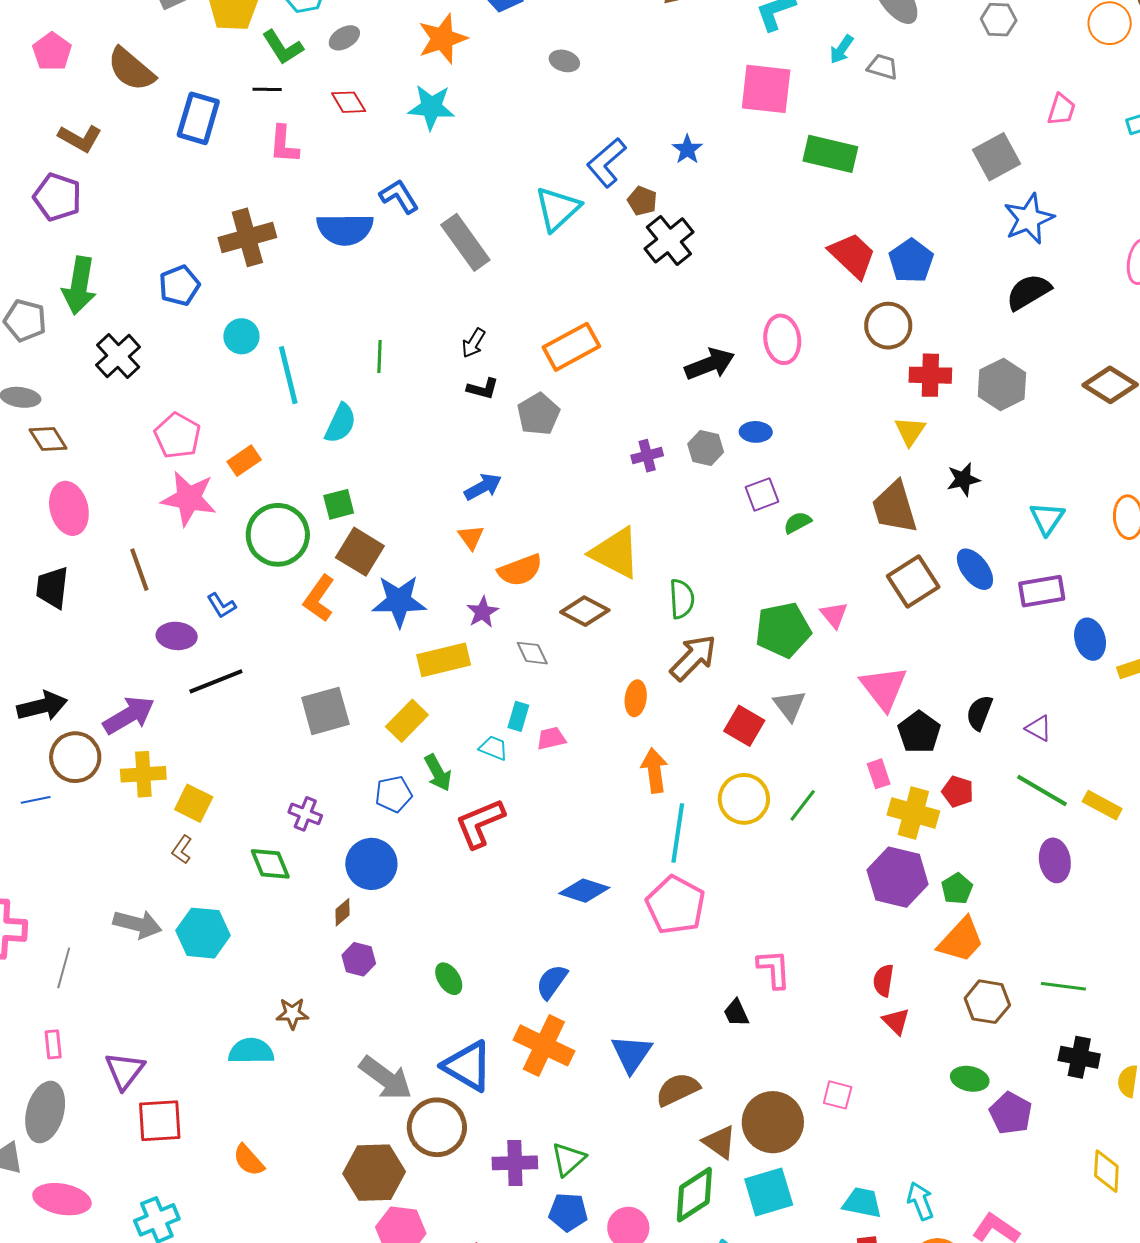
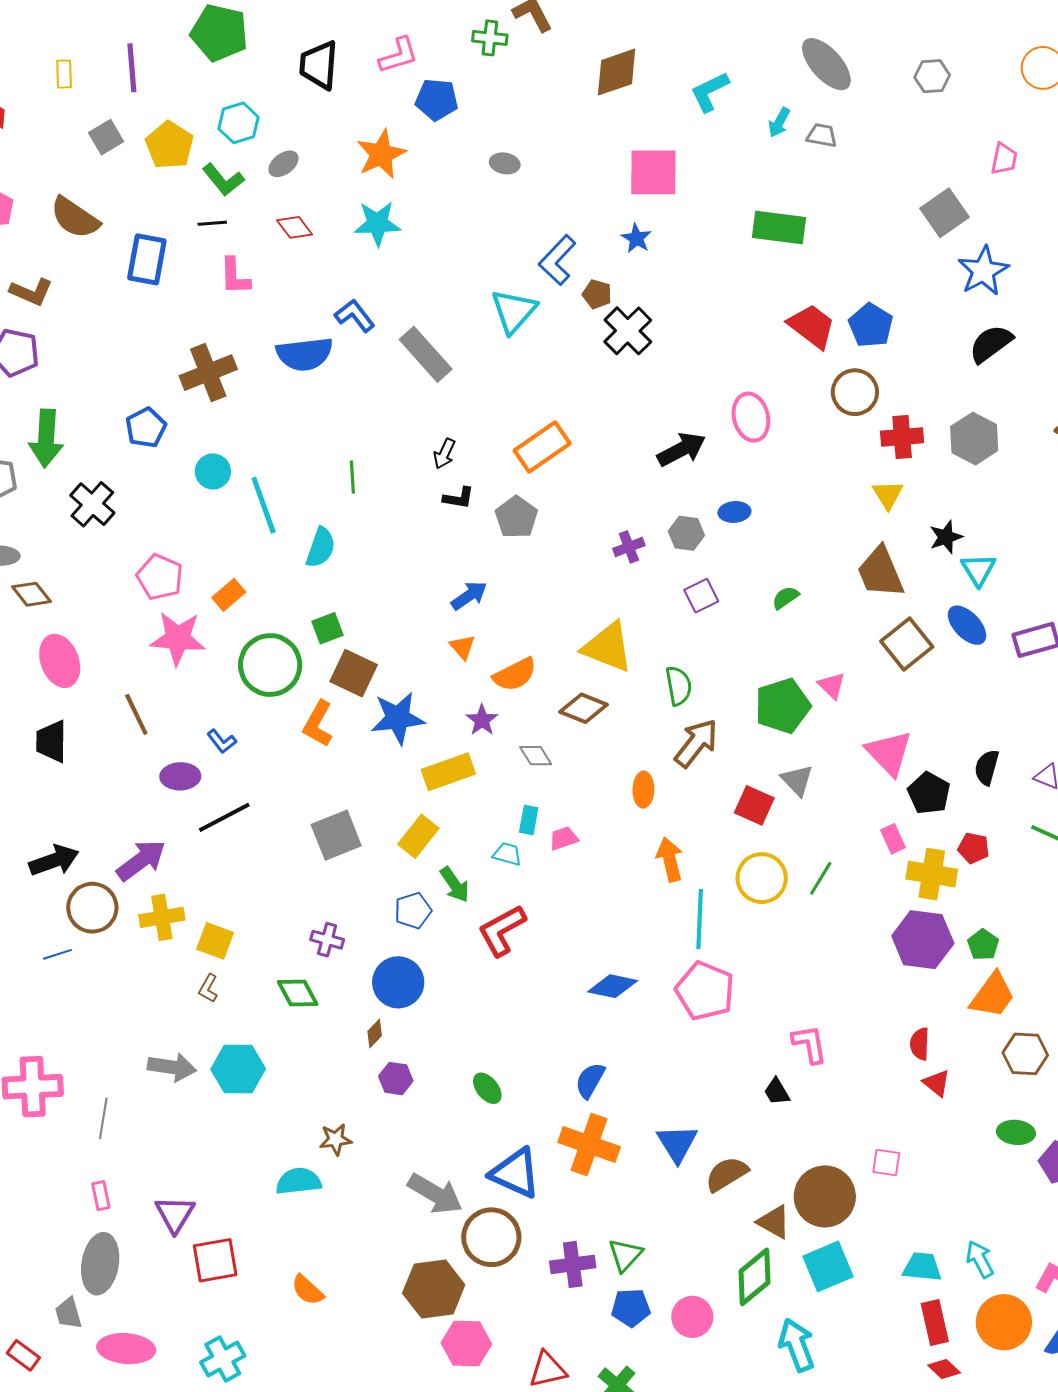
pink square: (766, 89) -> (653, 172), moved
purple square: (762, 494) -> (701, 596), moved
cyan triangle: (1047, 518) -> (978, 570), moved

